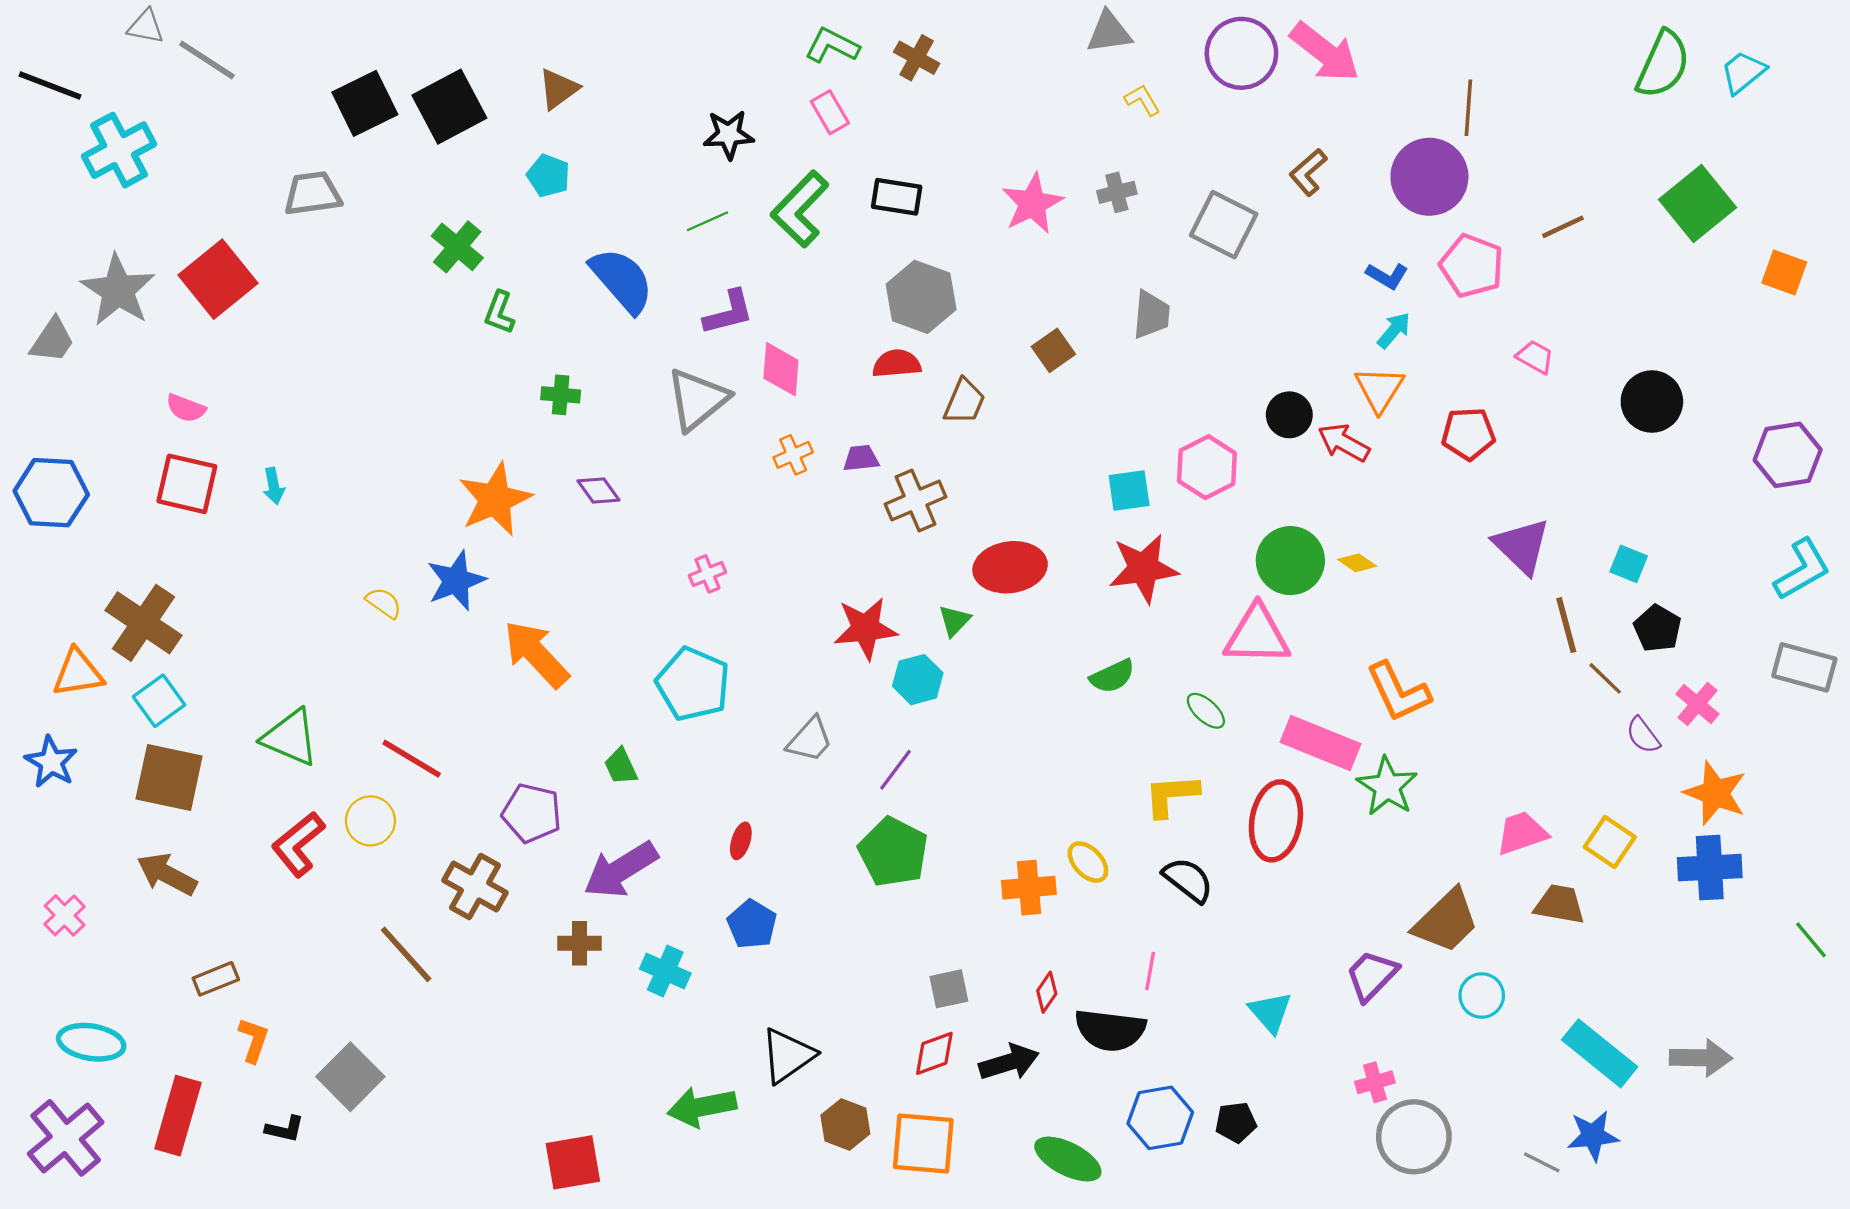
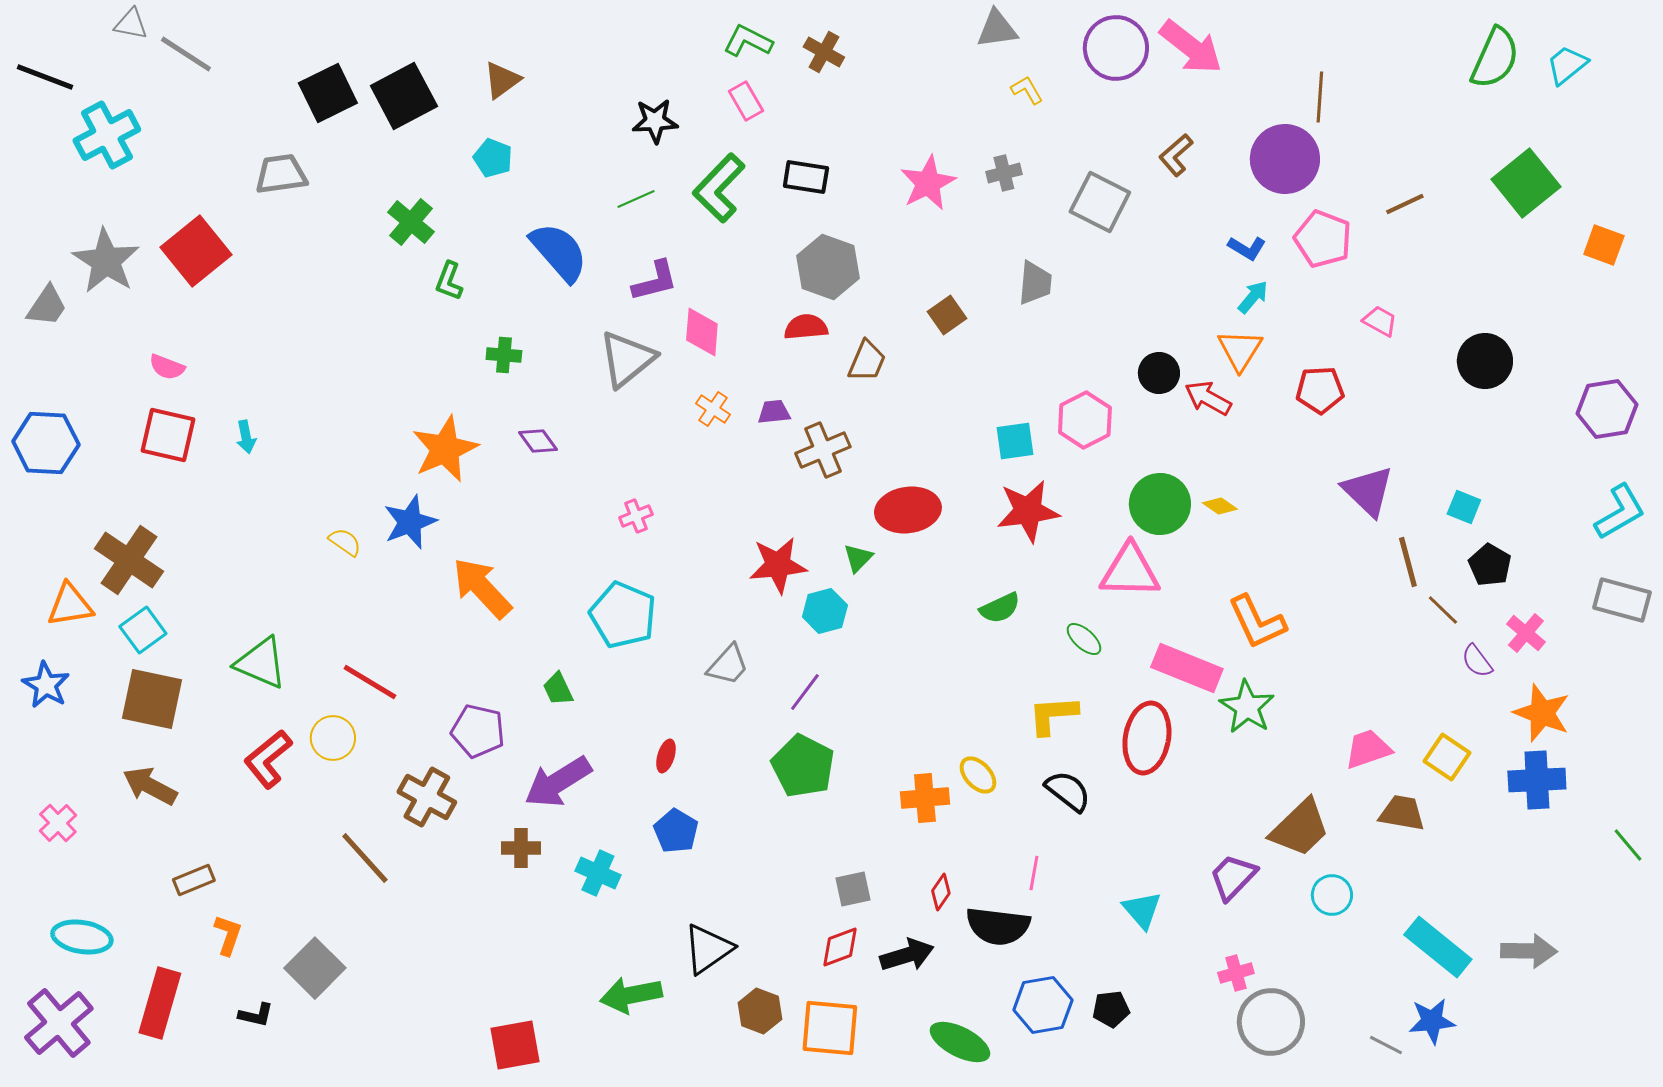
orange cross: (793, 455) -> (713, 409), turned -32

